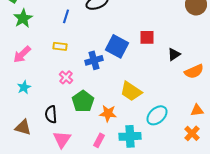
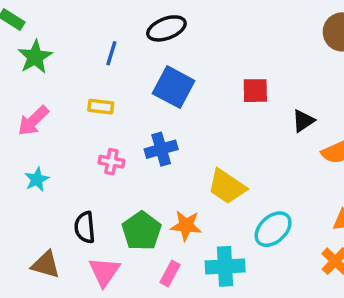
blue square: (117, 46) -> (174, 87), moved
blue cross: (94, 60) -> (161, 149), moved
pink cross: (66, 77) -> (111, 162), turned -32
green pentagon: (83, 101) -> (142, 231), moved
brown triangle: (23, 127) -> (46, 265), moved

